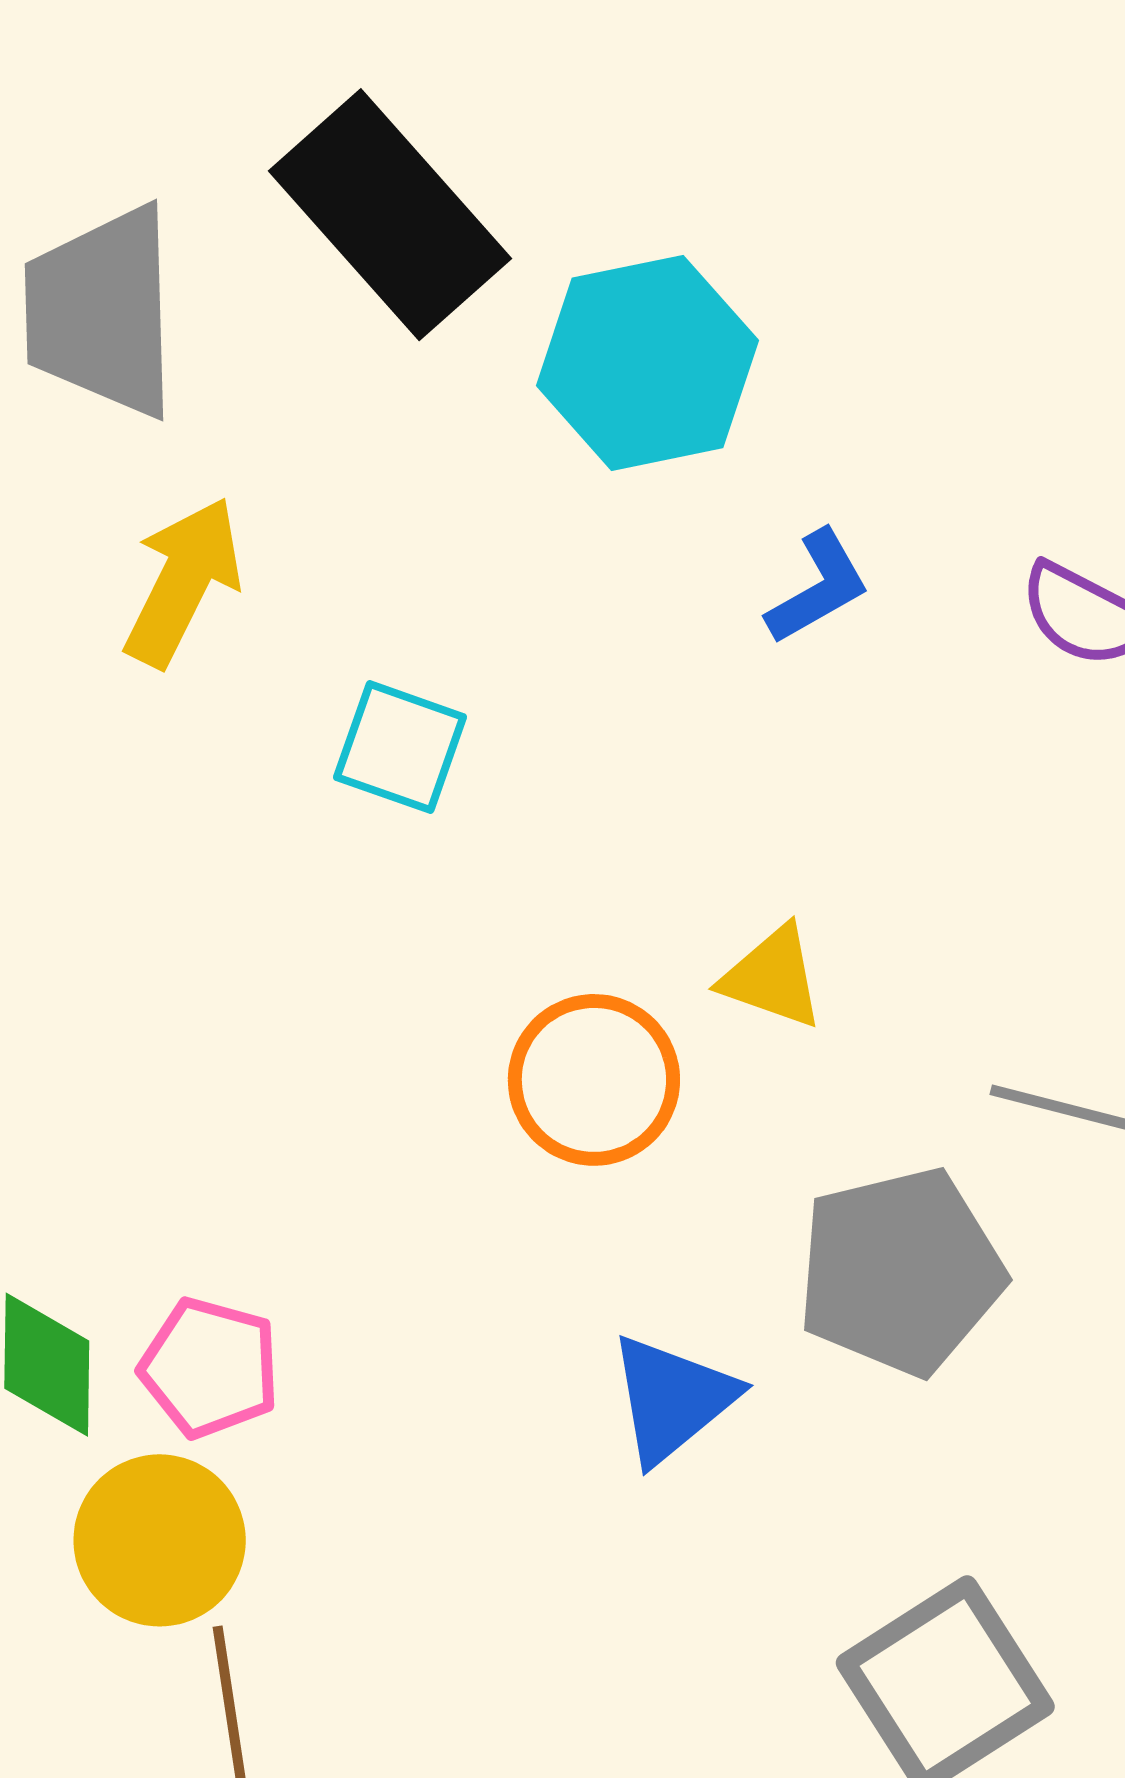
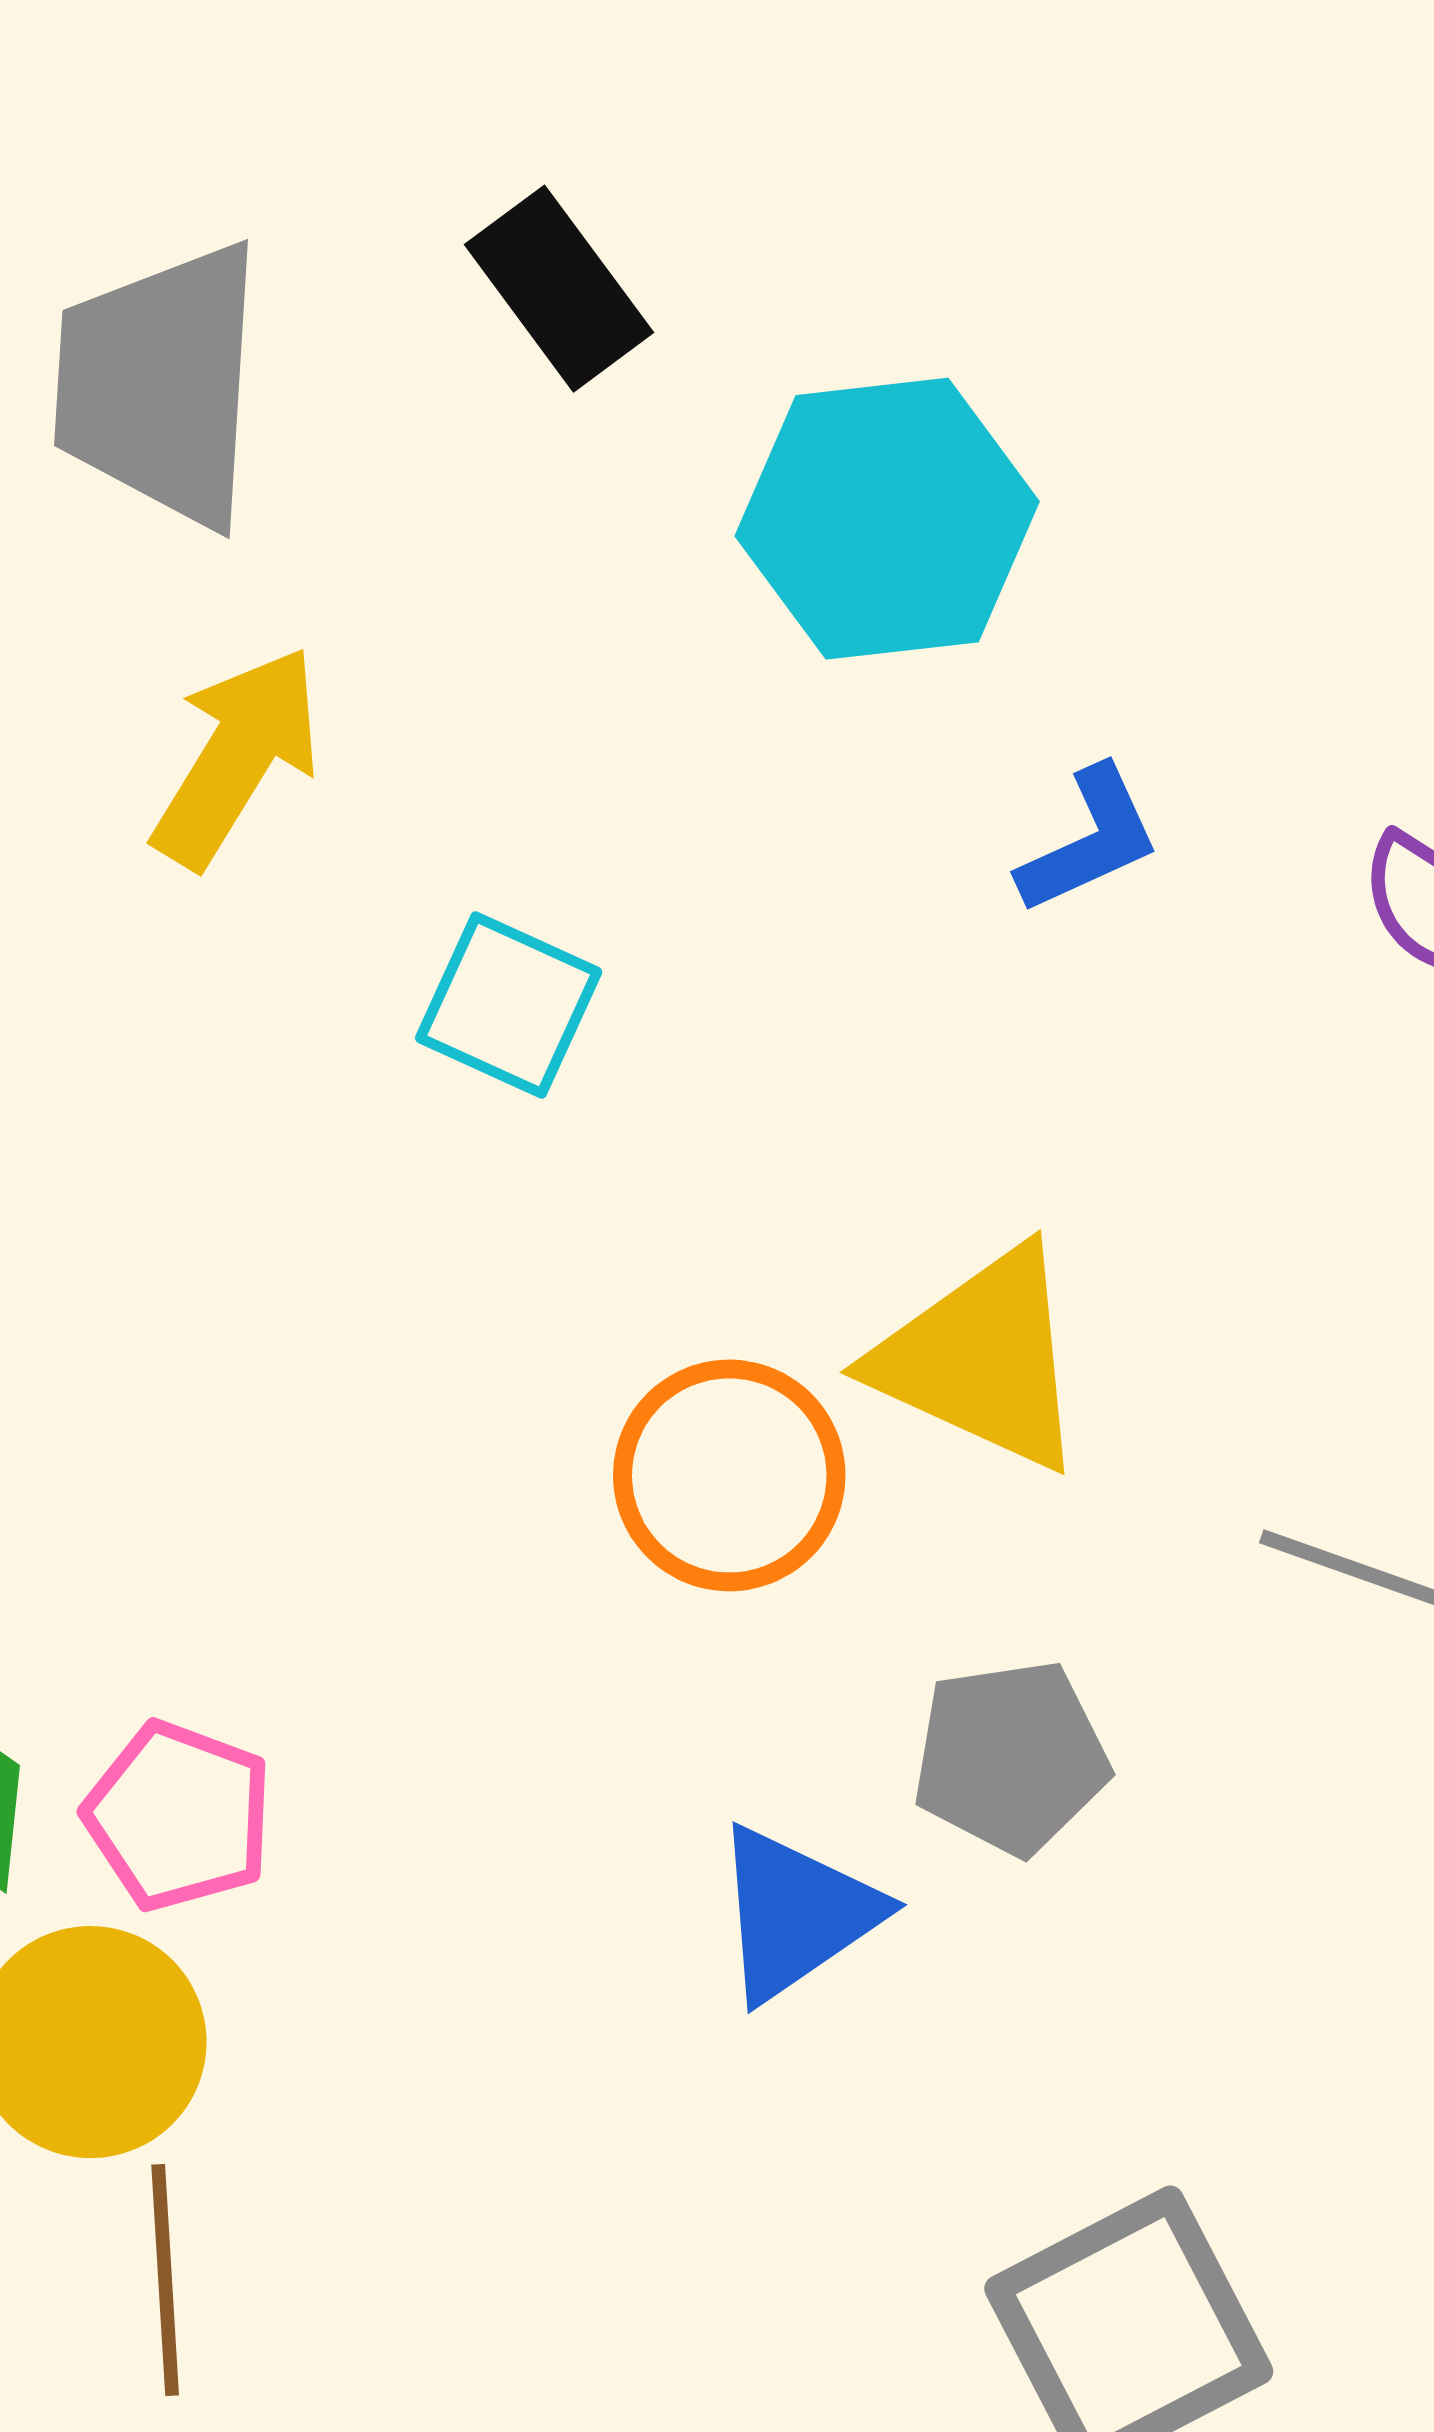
black rectangle: (390, 215) -> (559, 289), size x0.6
yellow triangle: (772, 977) -> (981, 1359), size x1.6
gray pentagon: (900, 1271) -> (1011, 1757), moved, size x0.7

